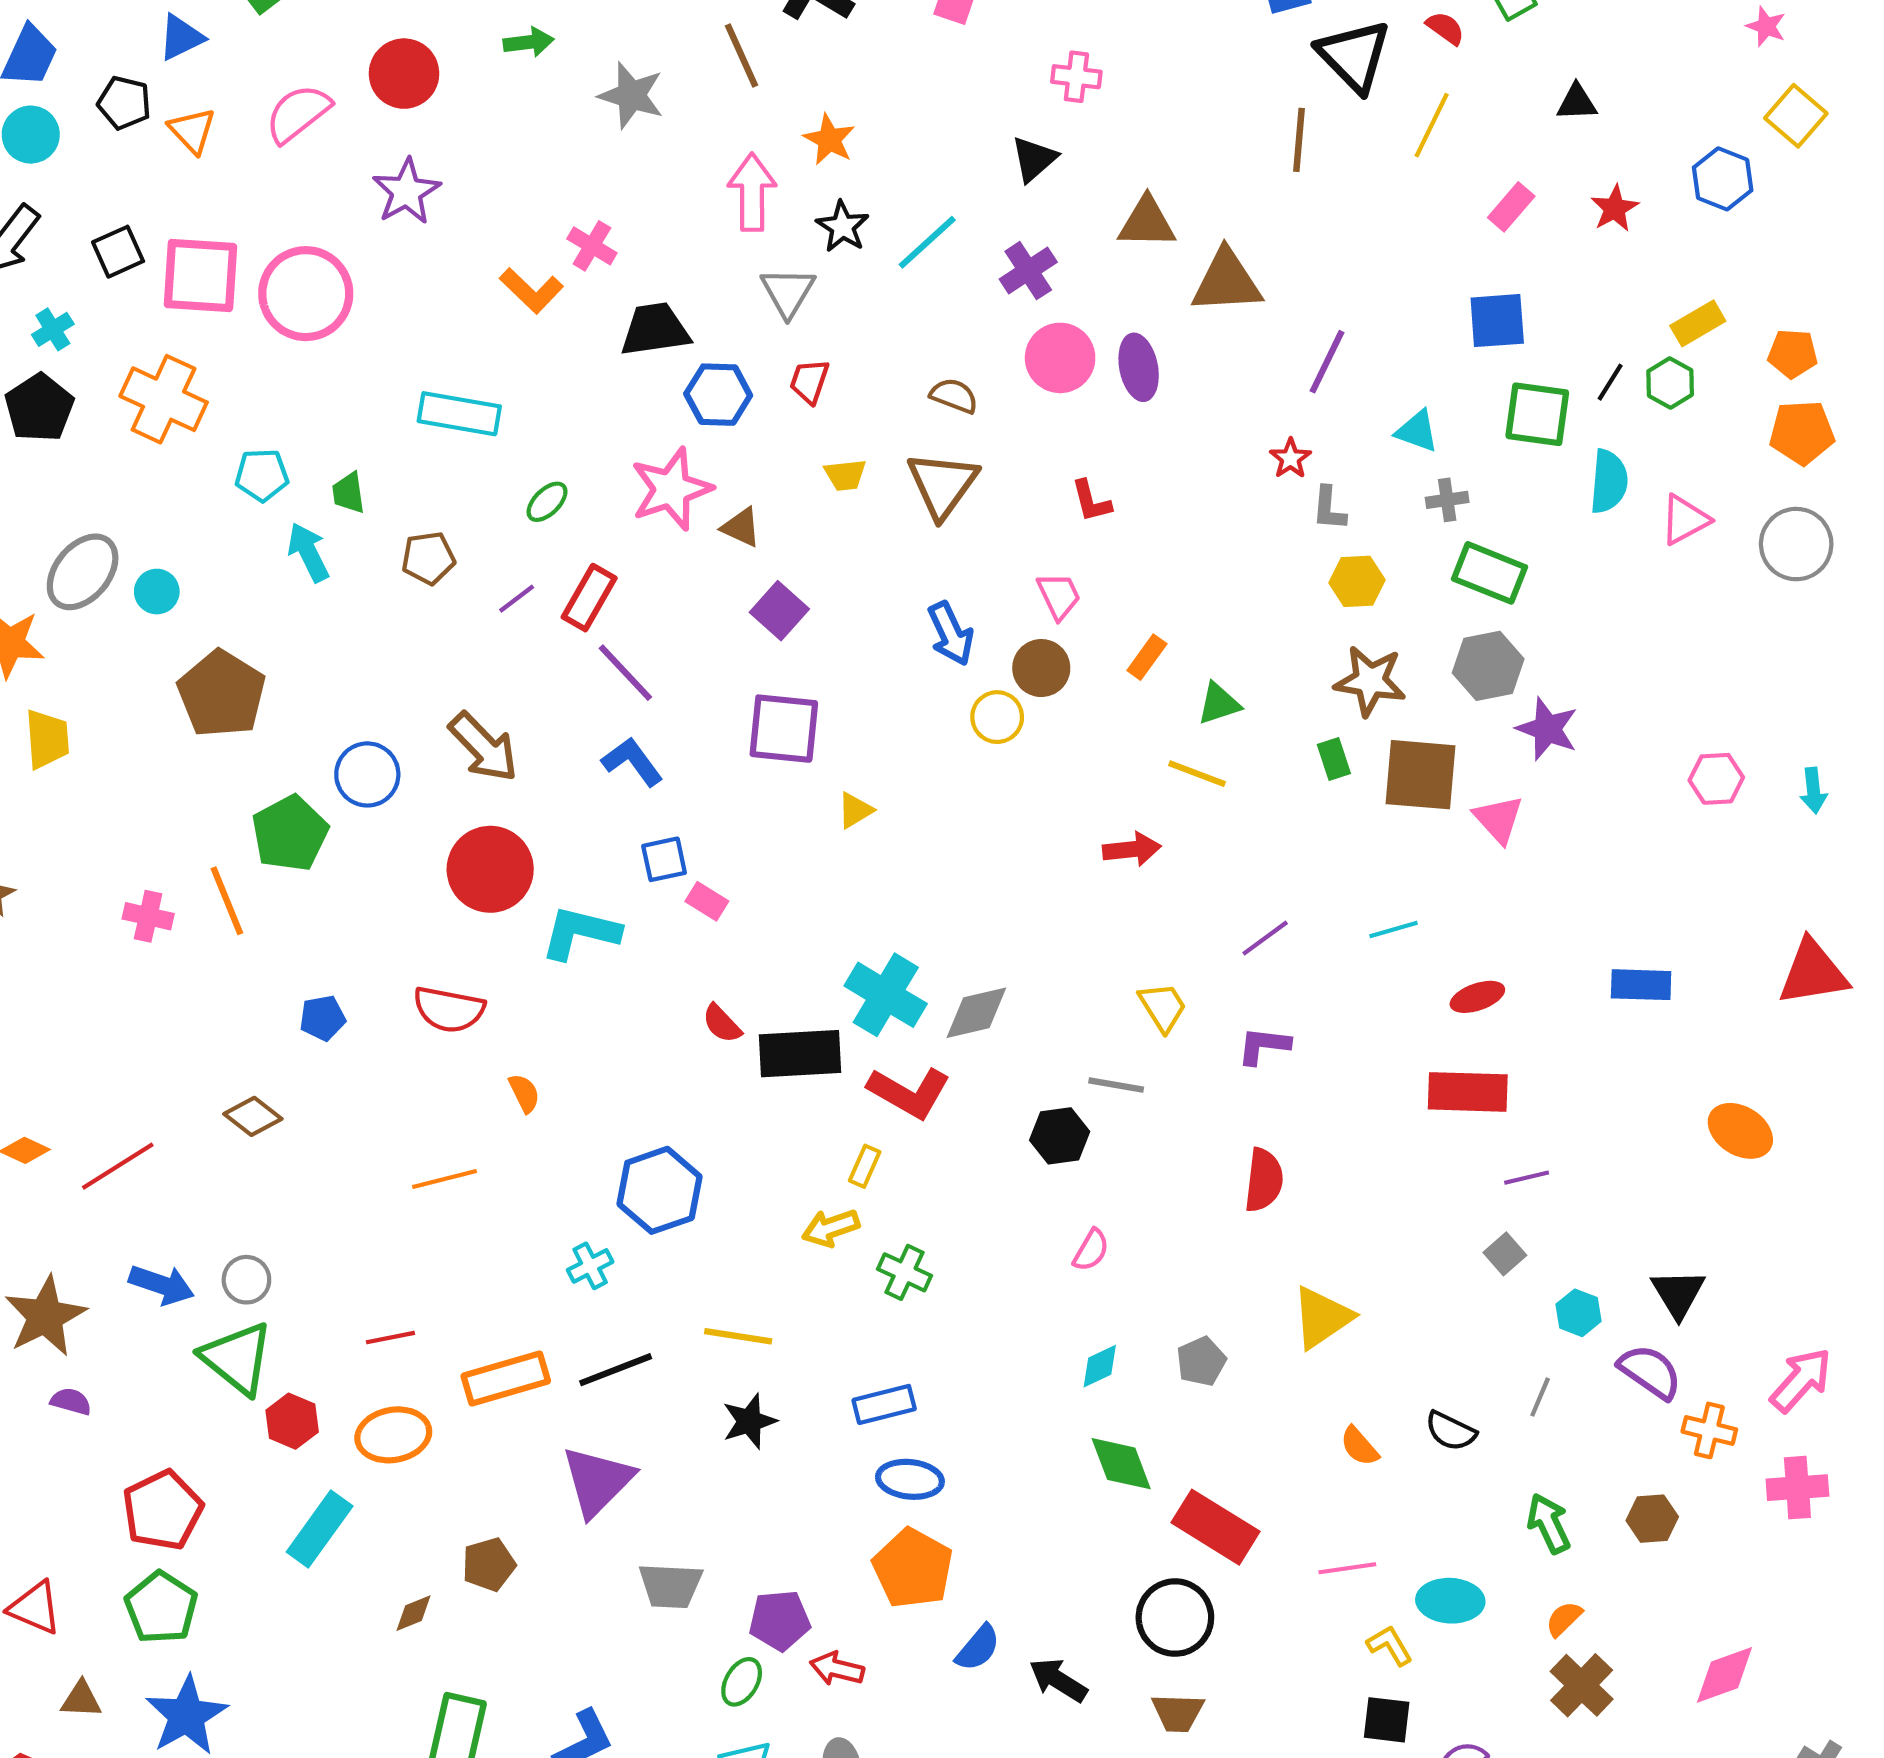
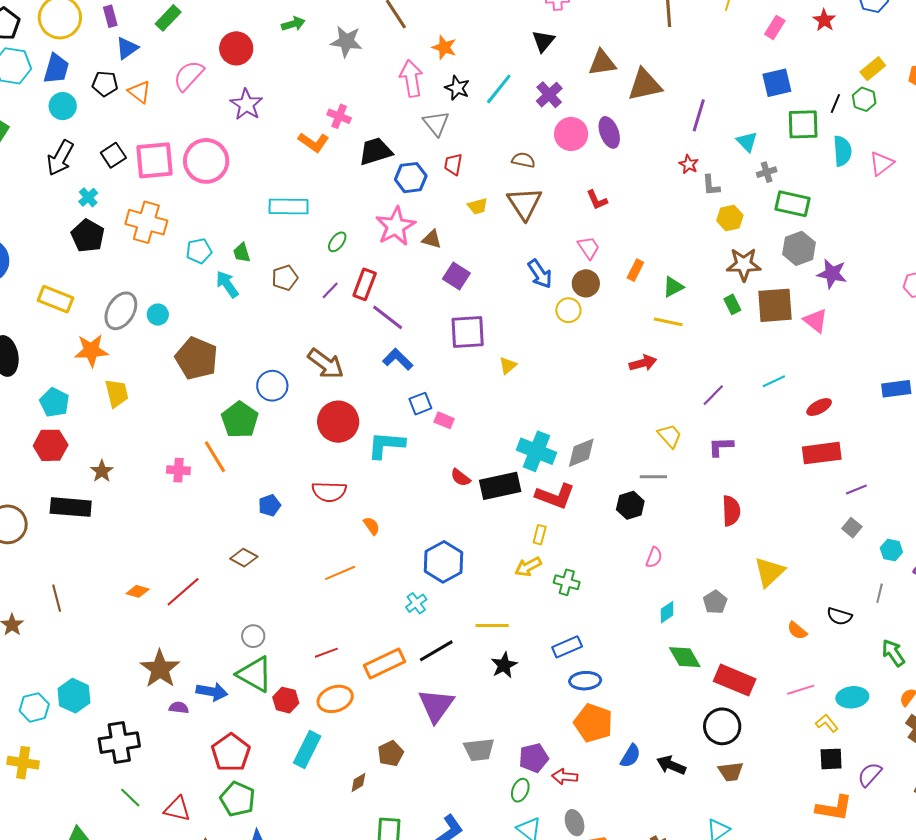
cyan triangle: (1417, 431) -> (747, 142), turned 35
blue arrow: (162, 1285) -> (212, 692), moved

